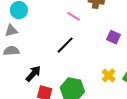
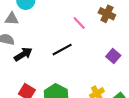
black arrow: (33, 74) -> (23, 54), moved

